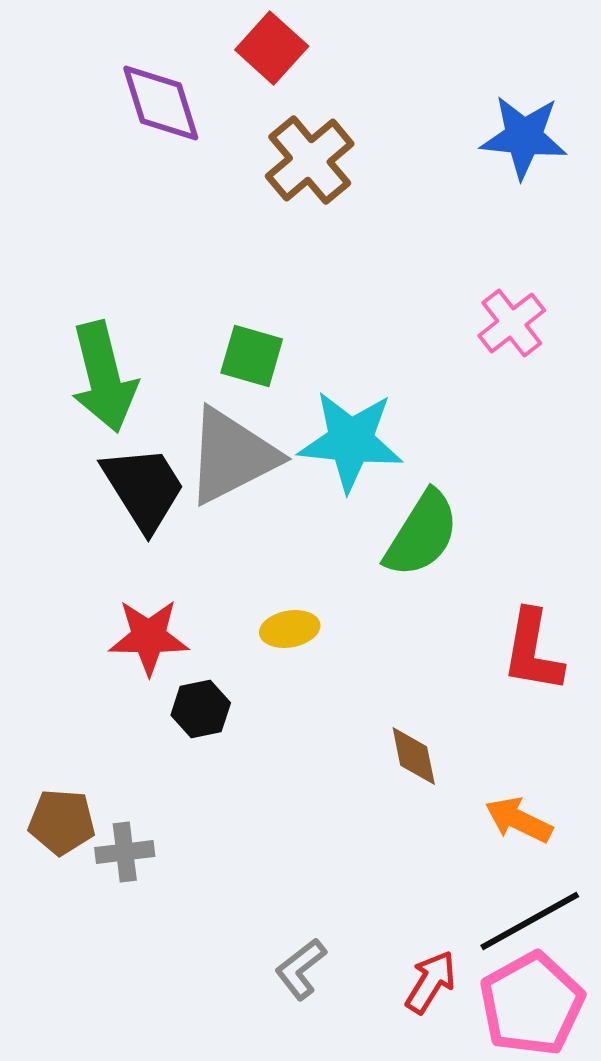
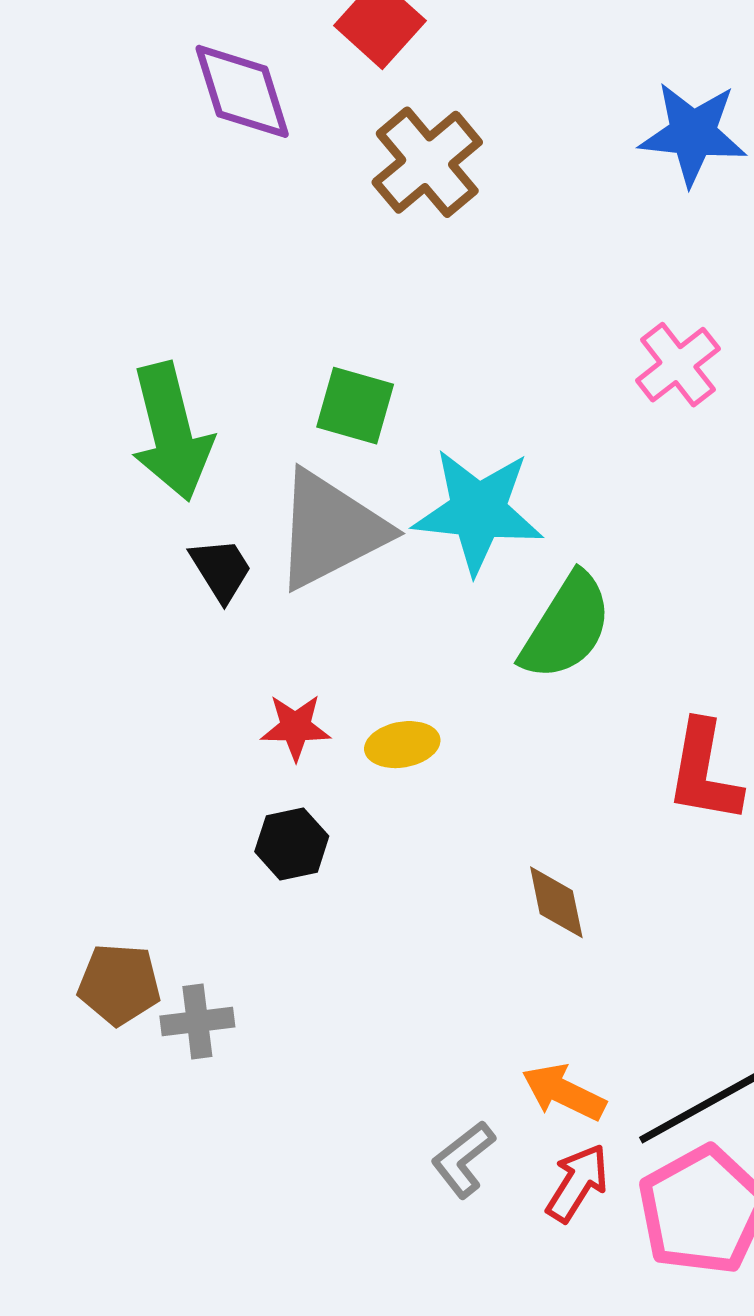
black trapezoid: (144, 488) -> (221, 570), size x0.6
red star: (149, 637) -> (296, 727), moved, size x0.7
orange arrow: (519, 820) -> (564, 1092), moved
gray L-shape: (301, 969) -> (463, 1159), moved

